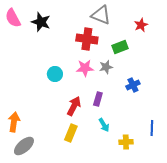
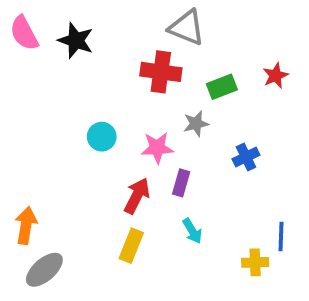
red star: (141, 25) -> (275, 76), moved
pink star: (85, 68) -> (157, 148), moved
yellow cross: (126, 142) -> (255, 262), moved

